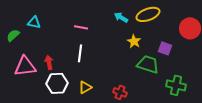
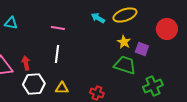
yellow star: (134, 41) -> (124, 42), moved
green cross: (176, 85) -> (153, 86), turned -36
yellow triangle: (85, 87) -> (62, 88), turned 32

